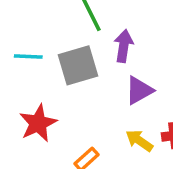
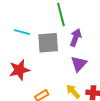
purple triangle: (139, 90) -> (79, 64), turned -30

